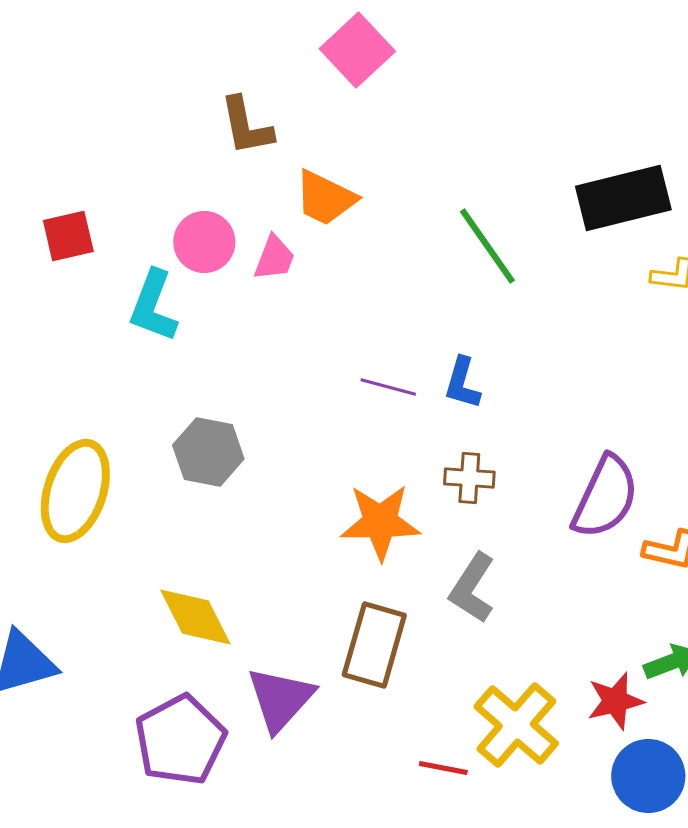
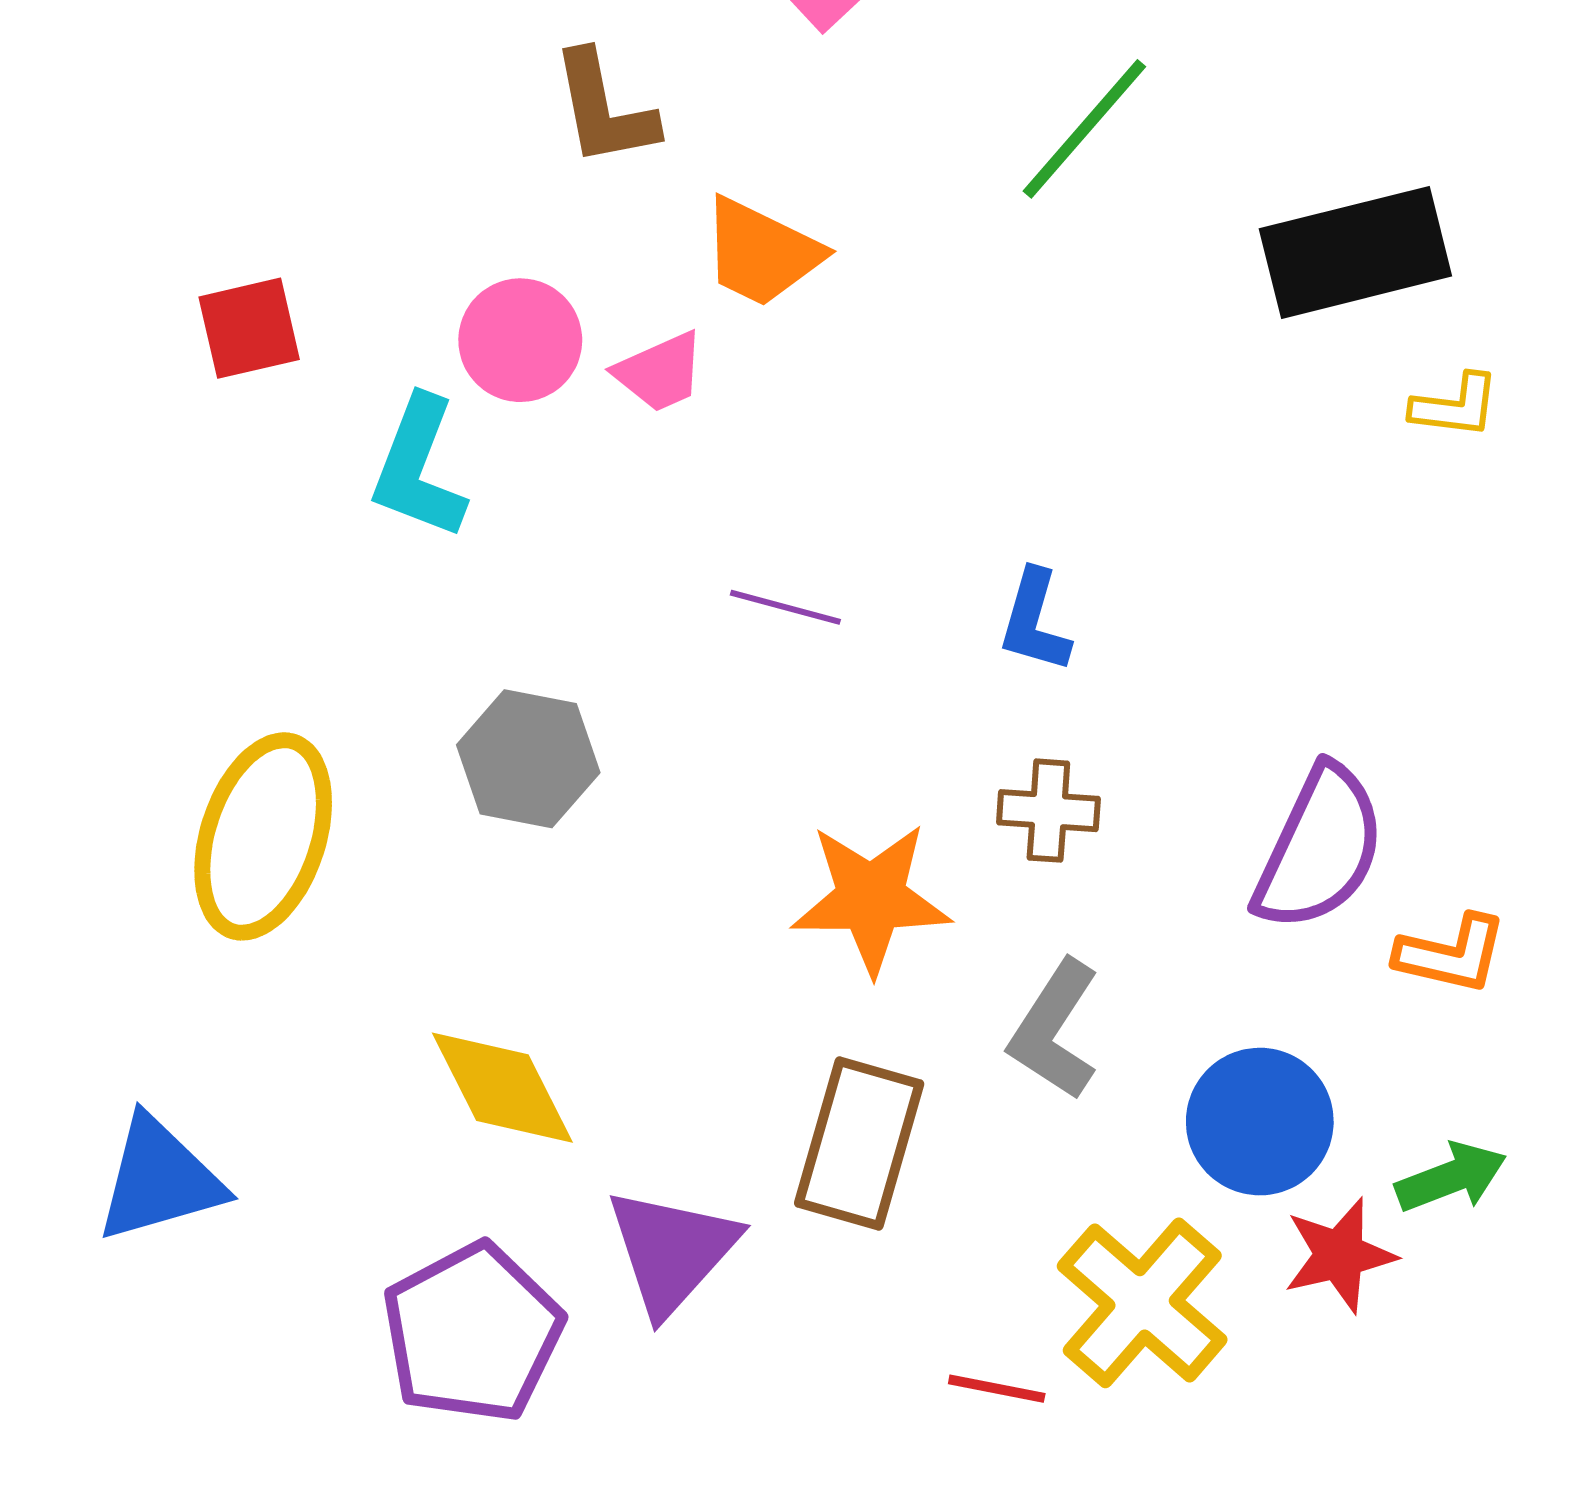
green line: (487, 246) -> (1084, 129), moved, turned 76
pink trapezoid: (274, 258) -> (660, 372), turned 45
purple line: (388, 387) -> (785, 607), moved
blue circle: (648, 776) -> (1260, 1122), moved

